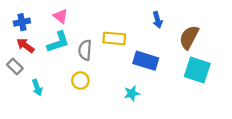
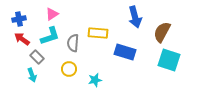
pink triangle: (60, 16) -> (52, 14), turned 48
blue arrow: (157, 20) -> (135, 17), size x1.5
gray rectangle: (15, 67) -> (37, 57), moved
cyan star: (132, 93) -> (95, 80), moved

